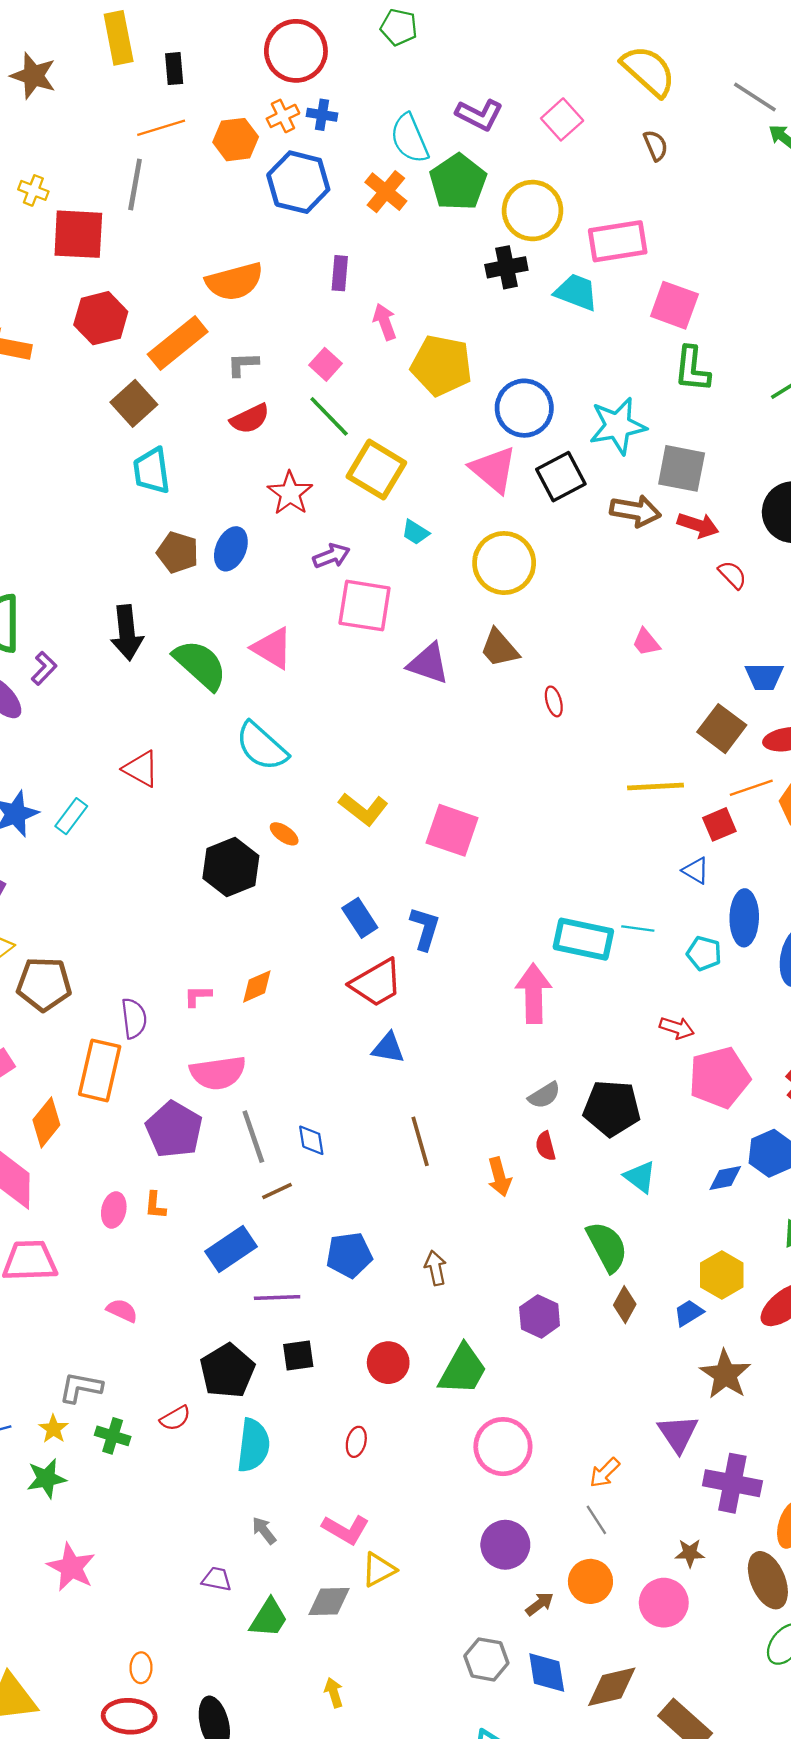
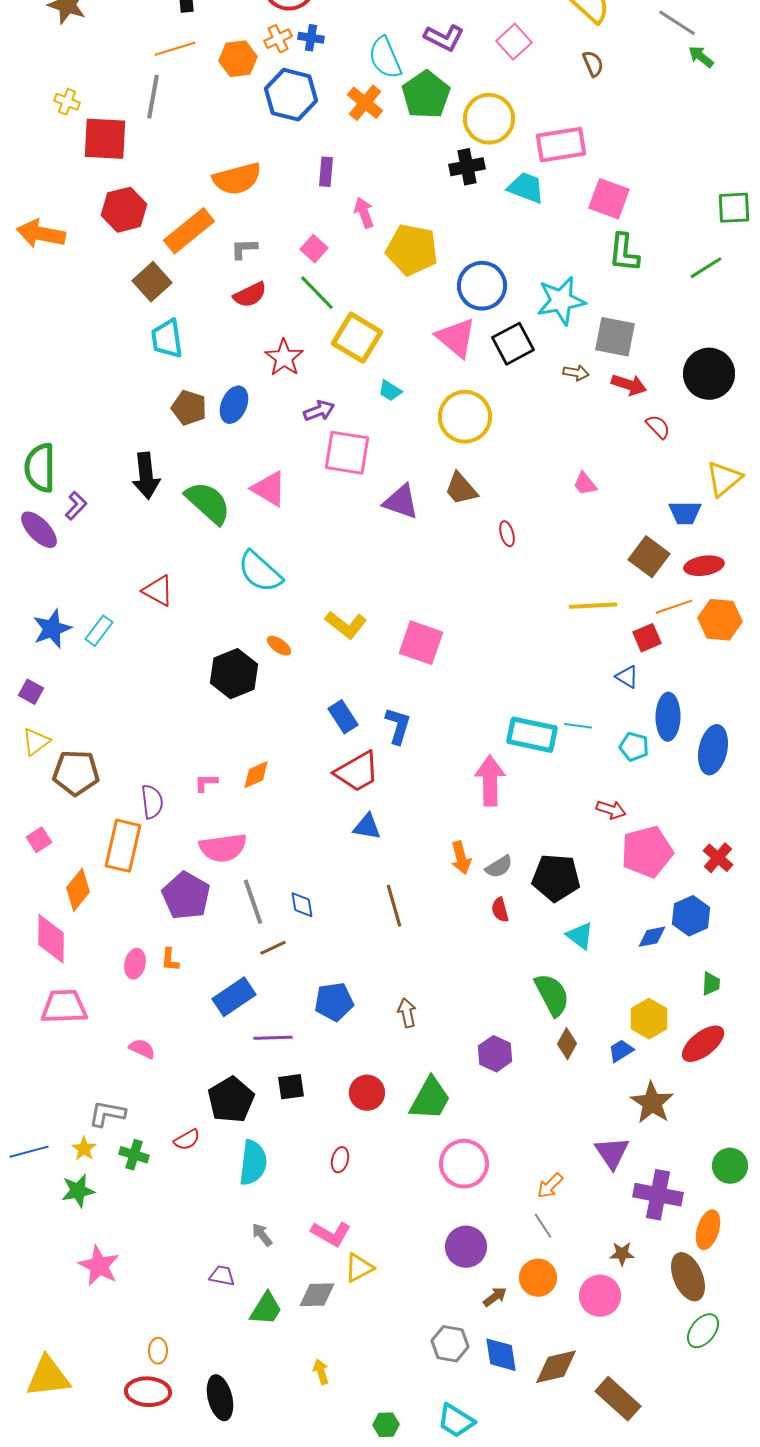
brown arrow: (635, 511) -> (576, 373), size x0.6
orange arrow: (499, 1177) -> (461, 858), moved

